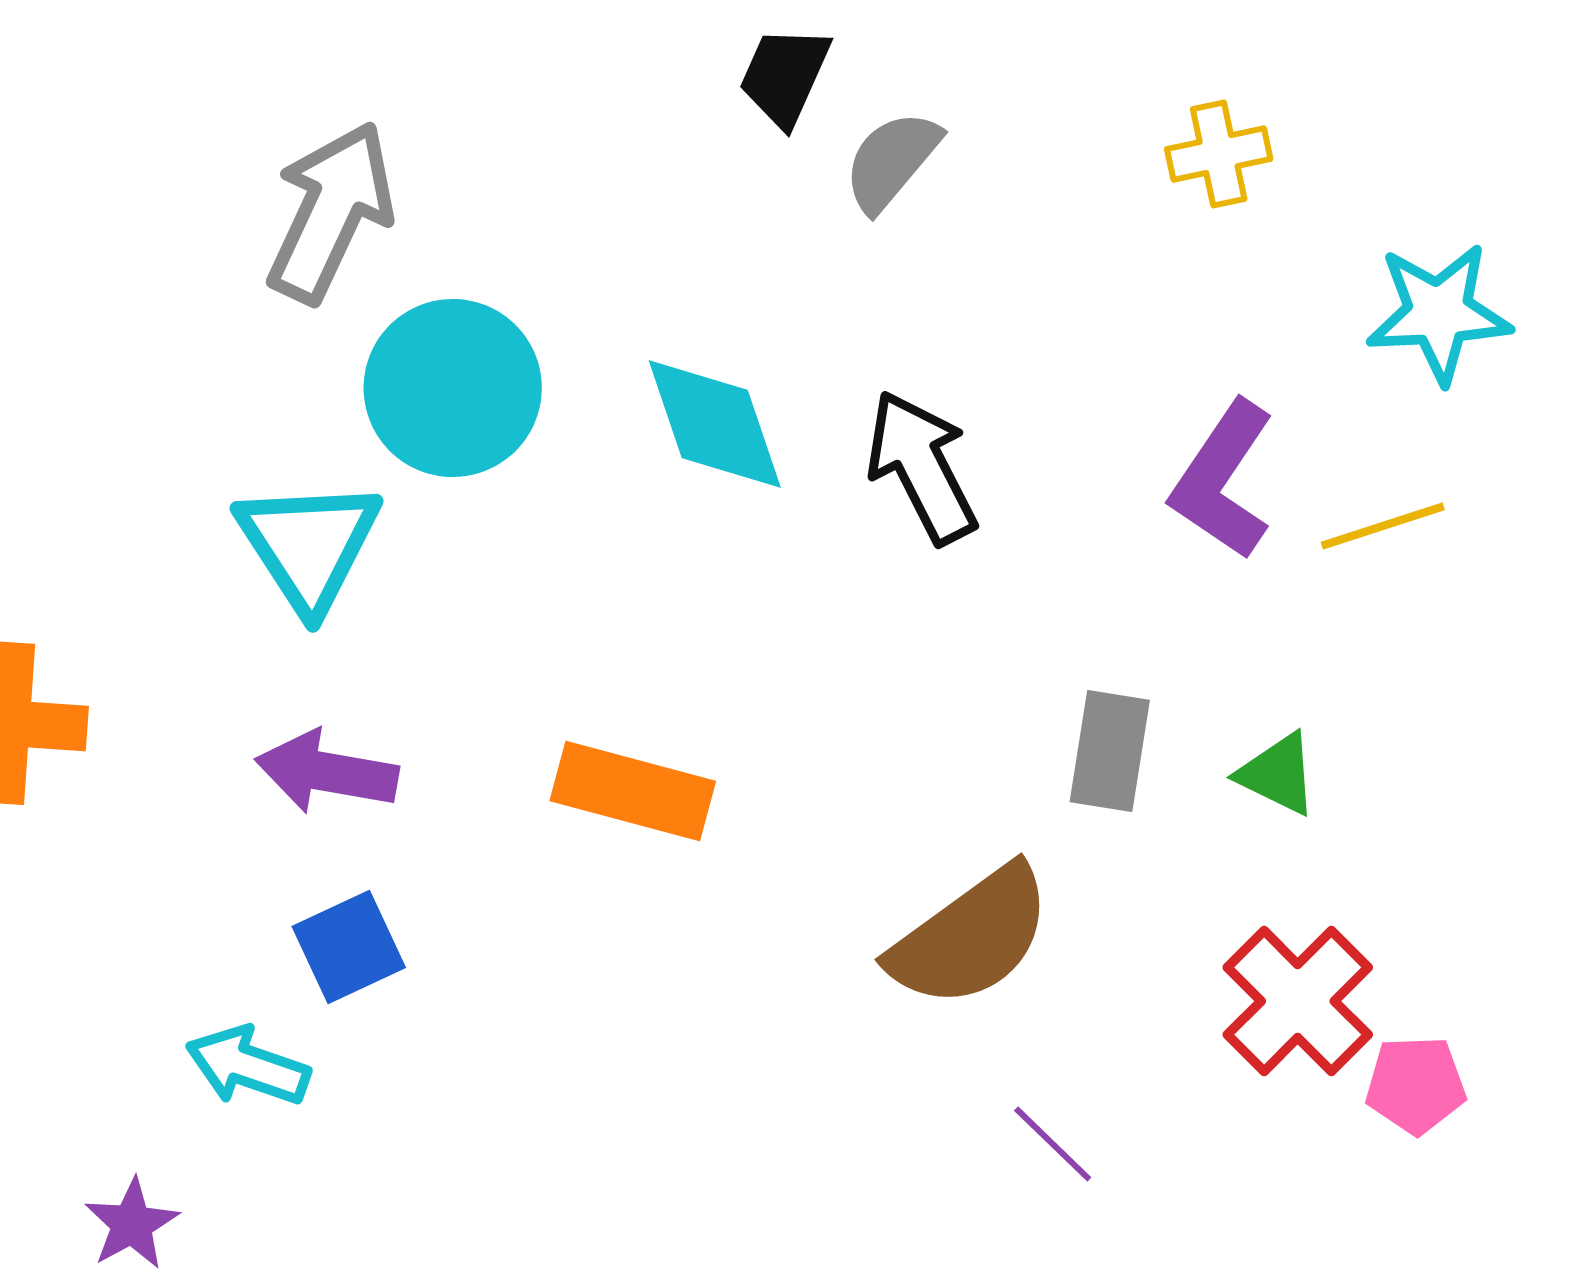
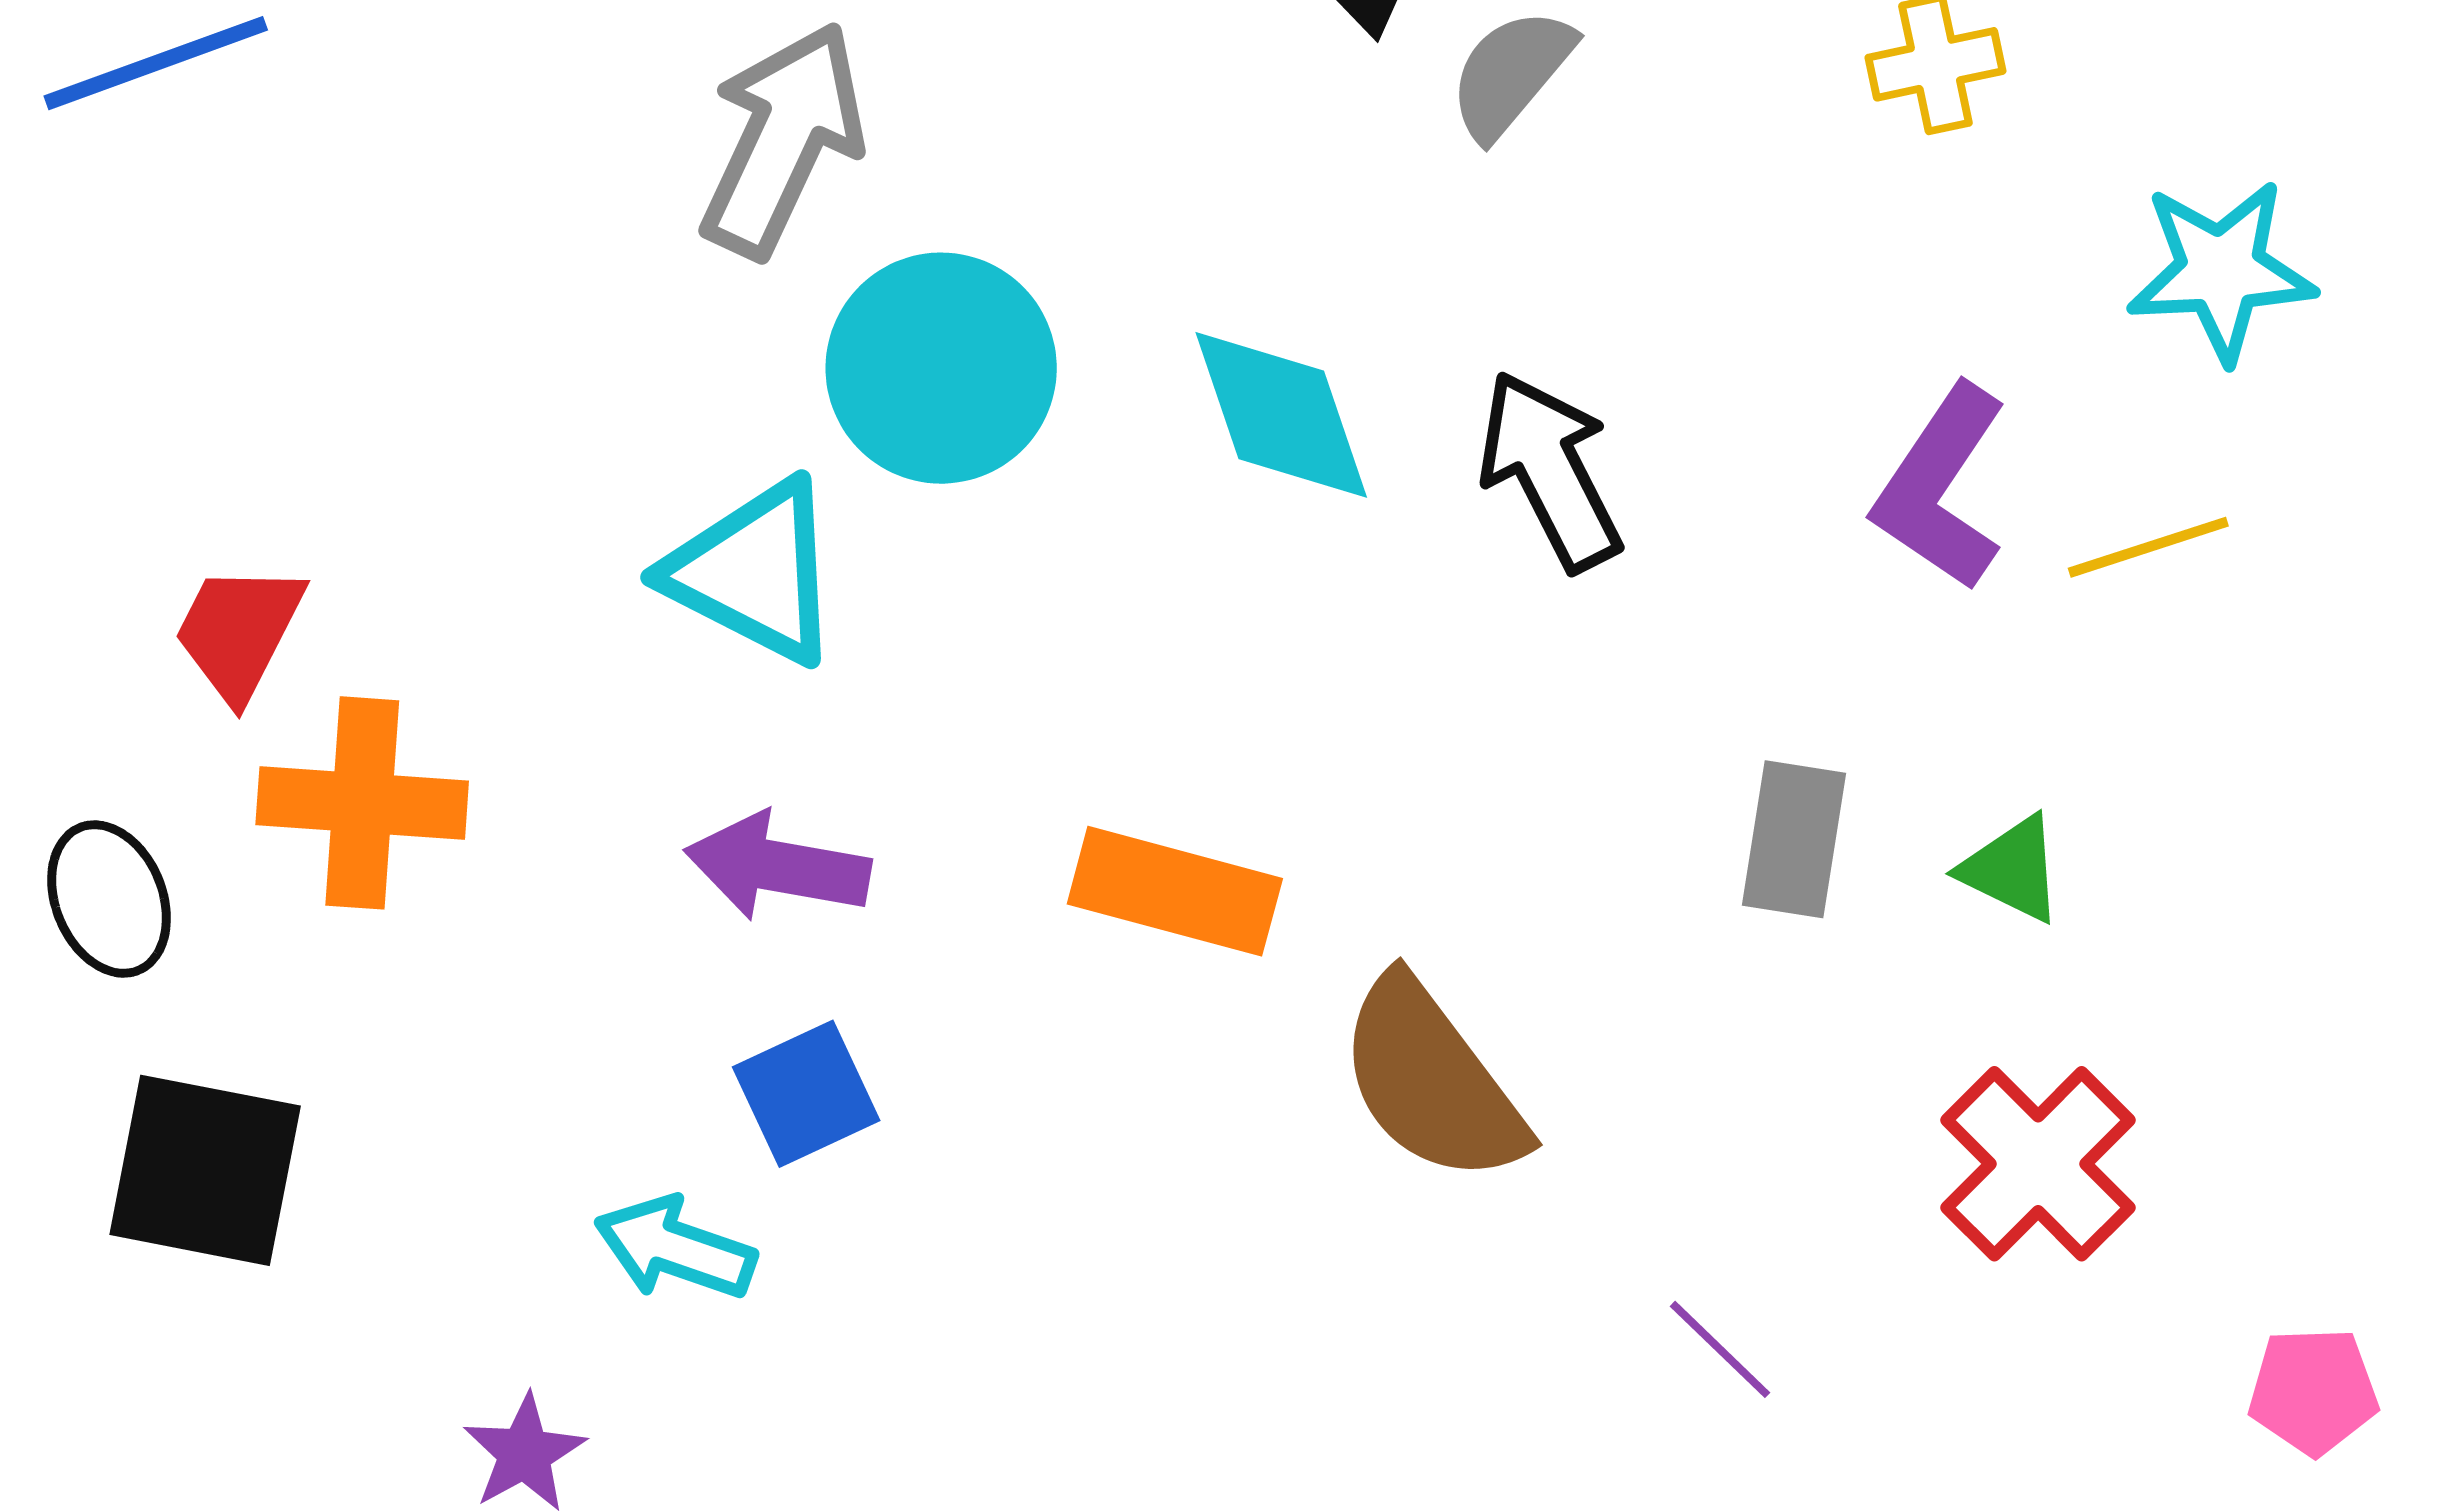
cyan triangle: (309, 545) -> (754, 572), turned -30
brown semicircle: (971, 937) -> (1432, 1081), moved, turned 89
pink pentagon: (1416, 1085) -> (2313, 1391), moved

